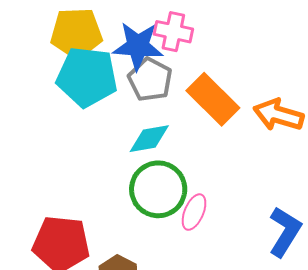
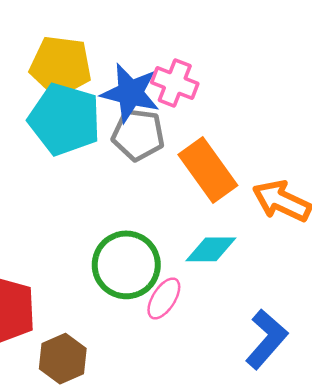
gray pentagon: (150, 80) -> (138, 135), turned -30
cyan diamond: (149, 139) -> (211, 249), moved

